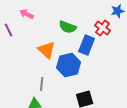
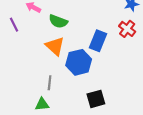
green semicircle: (68, 27) -> (58, 21), moved
red cross: (103, 28) -> (127, 29), moved

